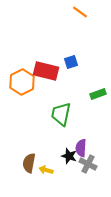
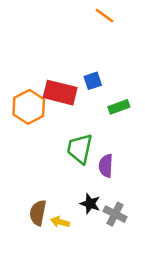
green rectangle: (98, 94) -> (119, 107), moved
purple semicircle: (81, 148) -> (106, 166), moved

